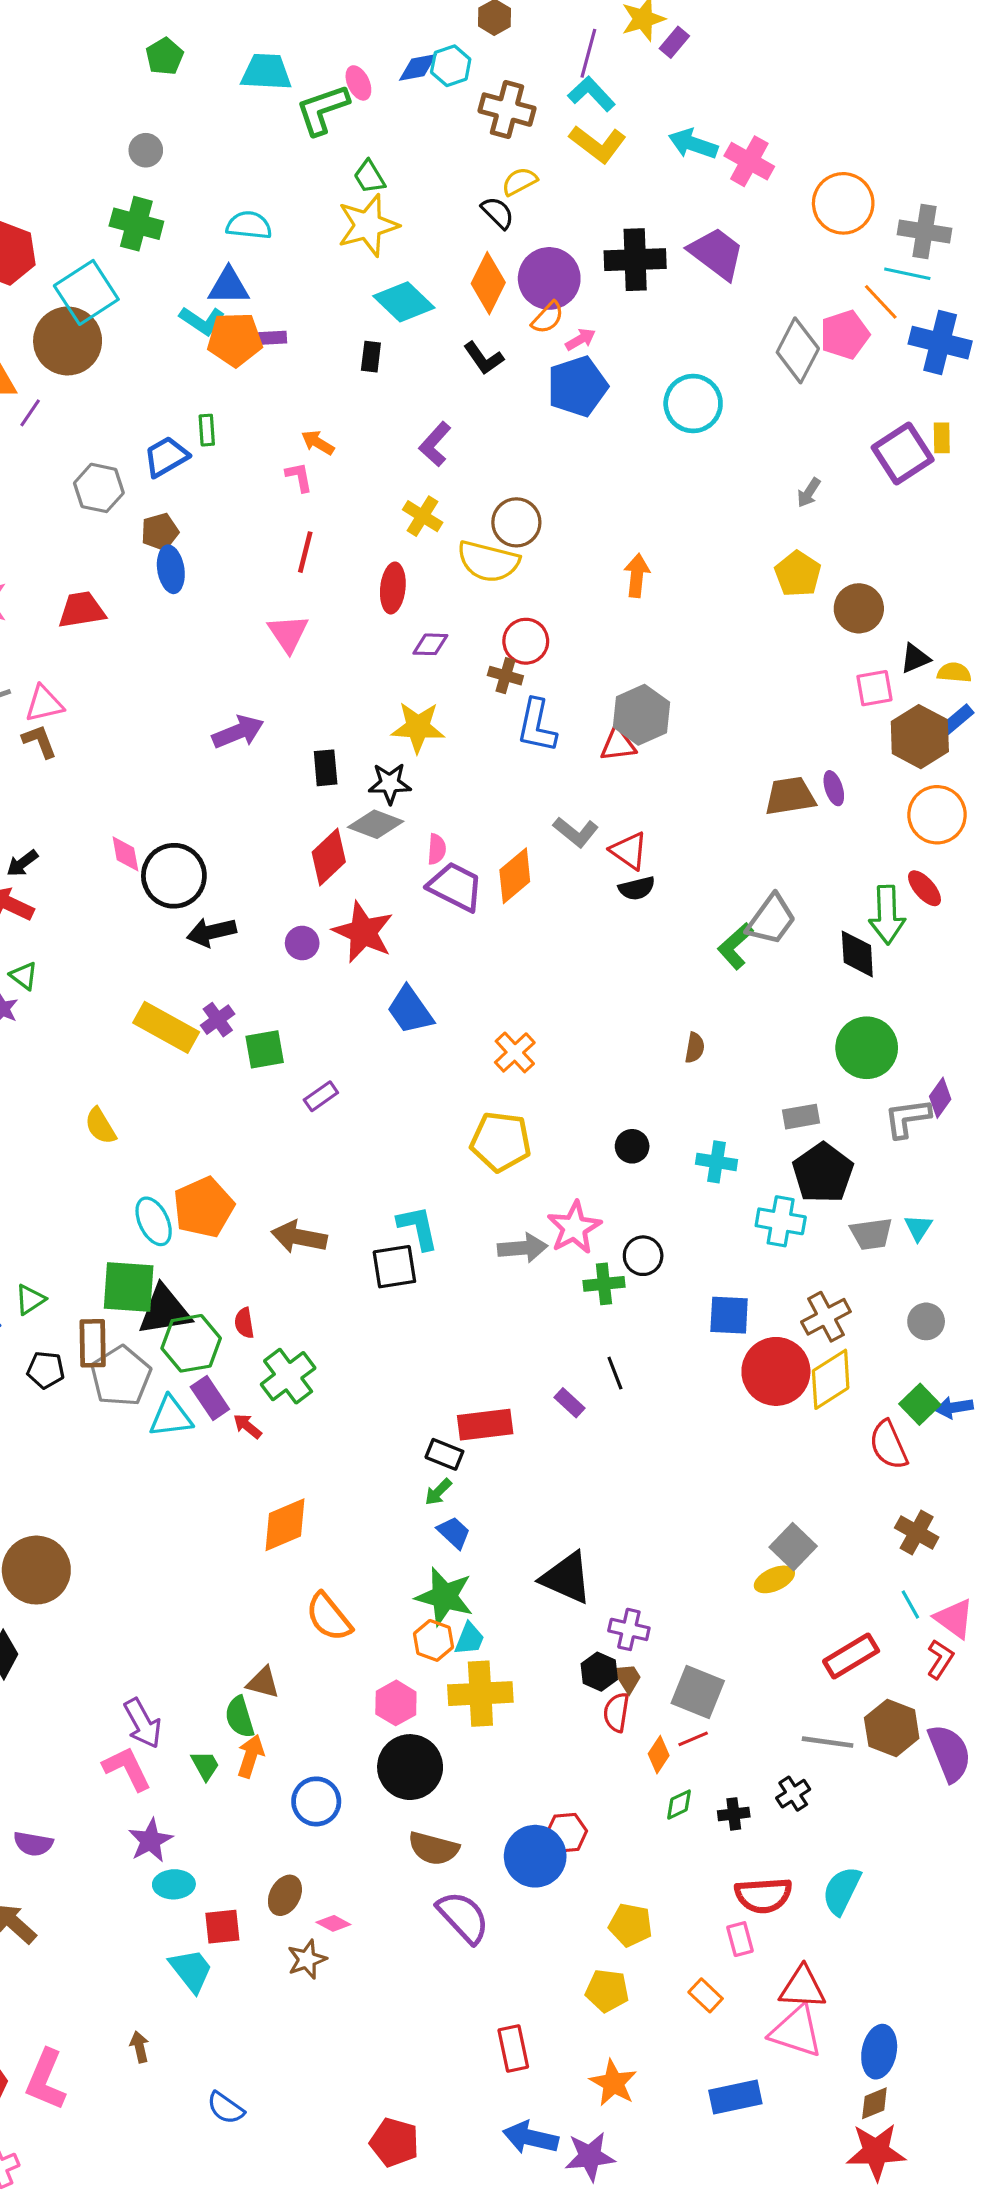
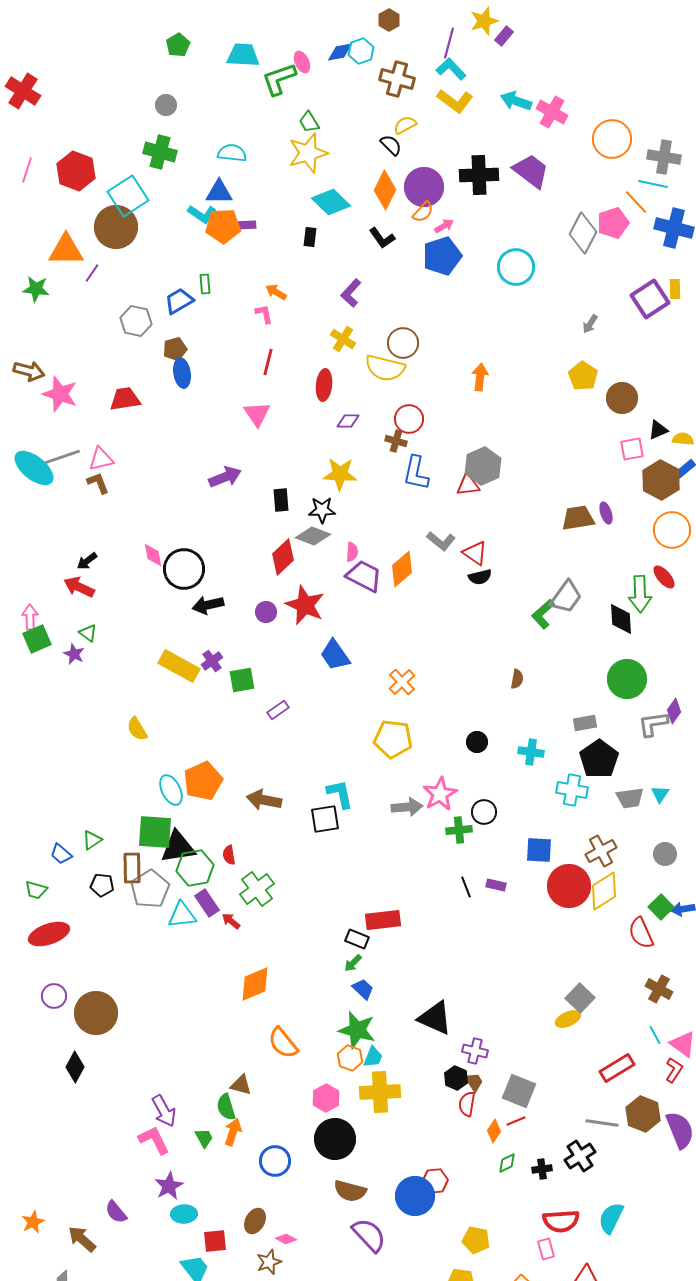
purple rectangle: (570, 1403) -> (496, 885), moved, turned -30
black cross: (793, 1794) -> (580, 1156), size x1.4
purple semicircle: (33, 1844) -> (116, 1212), moved, turned 40

